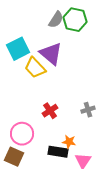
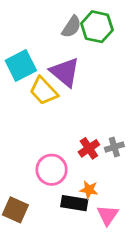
red cross: (50, 111) -> (89, 148), moved
pink circle: (22, 134) -> (52, 170), moved

